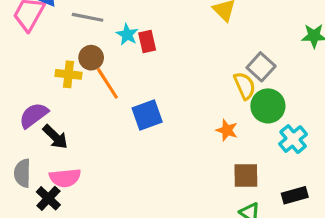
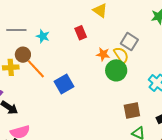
red rectangle: (147, 41) -> (81, 33), moved
green circle: (268, 106) -> (116, 70), moved
orange star: (227, 130) -> (103, 54), moved

